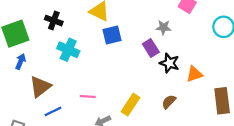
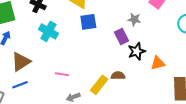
black star: (169, 63) -> (137, 51), turned 30
brown semicircle: (169, 102) -> (118, 76), moved, turned 40
blue line: (53, 111) -> (20, 85), moved

